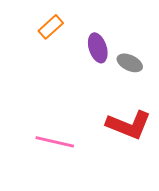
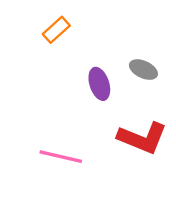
purple ellipse: (98, 48) -> (99, 84), moved

